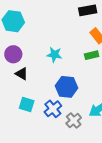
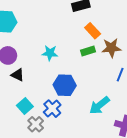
cyan square: (27, 105) -> (25, 106), turned 35
gray cross: (74, 120) -> (36, 124), moved

